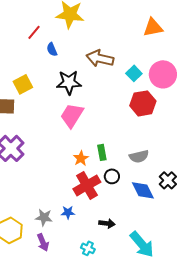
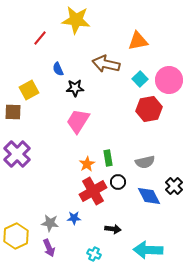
orange triangle: (153, 27) -> (138, 41), moved
blue semicircle: (52, 49) -> (58, 69), moved
black star: (69, 82) -> (75, 88), size x0.7
cyan arrow: (142, 244) -> (148, 250), turned 132

